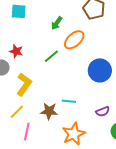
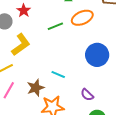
brown star: (49, 111) -> (36, 88), moved, turned 30
purple semicircle: (103, 111) -> (87, 95), turned 48

